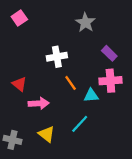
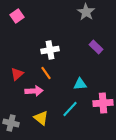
gray star: (85, 23) -> (86, 12), moved
pink cross: (110, 81) -> (103, 103), moved
orange line: (71, 83) -> (46, 73), moved
red triangle: (19, 84) -> (17, 74), turned 40

